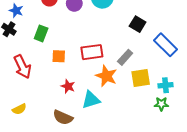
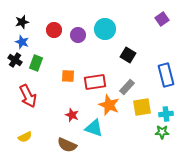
black square: (138, 24) -> (128, 55), moved
green rectangle: (41, 33) -> (36, 63), moved
blue rectangle: (166, 45) -> (166, 75), turned 30
orange square: (59, 56) -> (68, 76), moved
cyan triangle: (91, 100) -> (94, 128), turned 36

